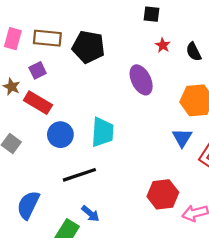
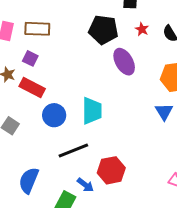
black pentagon: (88, 47) -> (103, 30), moved
purple square: (38, 70) -> (30, 58), turned -35
red hexagon: (163, 194) -> (111, 170), moved

